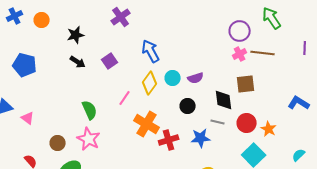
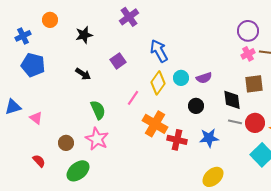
blue cross: (15, 16) -> (23, 36), moved
black arrow: (78, 62) -> (83, 74), moved
gray line: (218, 122) -> (235, 122), moved
red cross: (169, 140) -> (177, 140), turned 30

